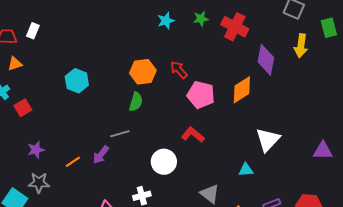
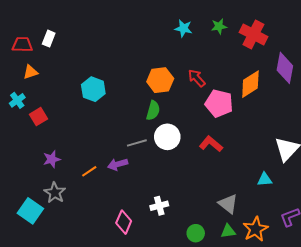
cyan star: (166, 21) -> (183, 28), turned 30
orange diamond: (242, 90) -> (250, 84), moved
purple arrow: (101, 155) -> (118, 164), turned 36
white circle: (164, 162) -> (167, 137), moved
gray star: (39, 183) -> (55, 193), turned 30

